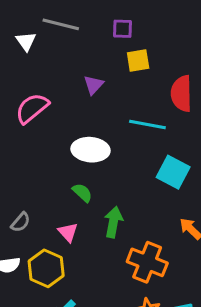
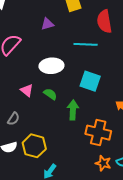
purple triangle: (94, 85) -> (47, 24), turned 40
cyan square: (173, 172) -> (90, 81), moved
pink triangle: (68, 232) -> (27, 90), moved

